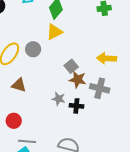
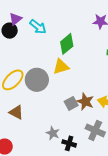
gray circle: (33, 49) -> (37, 80), size x1.5
brown star: (78, 80) -> (85, 102), moved

